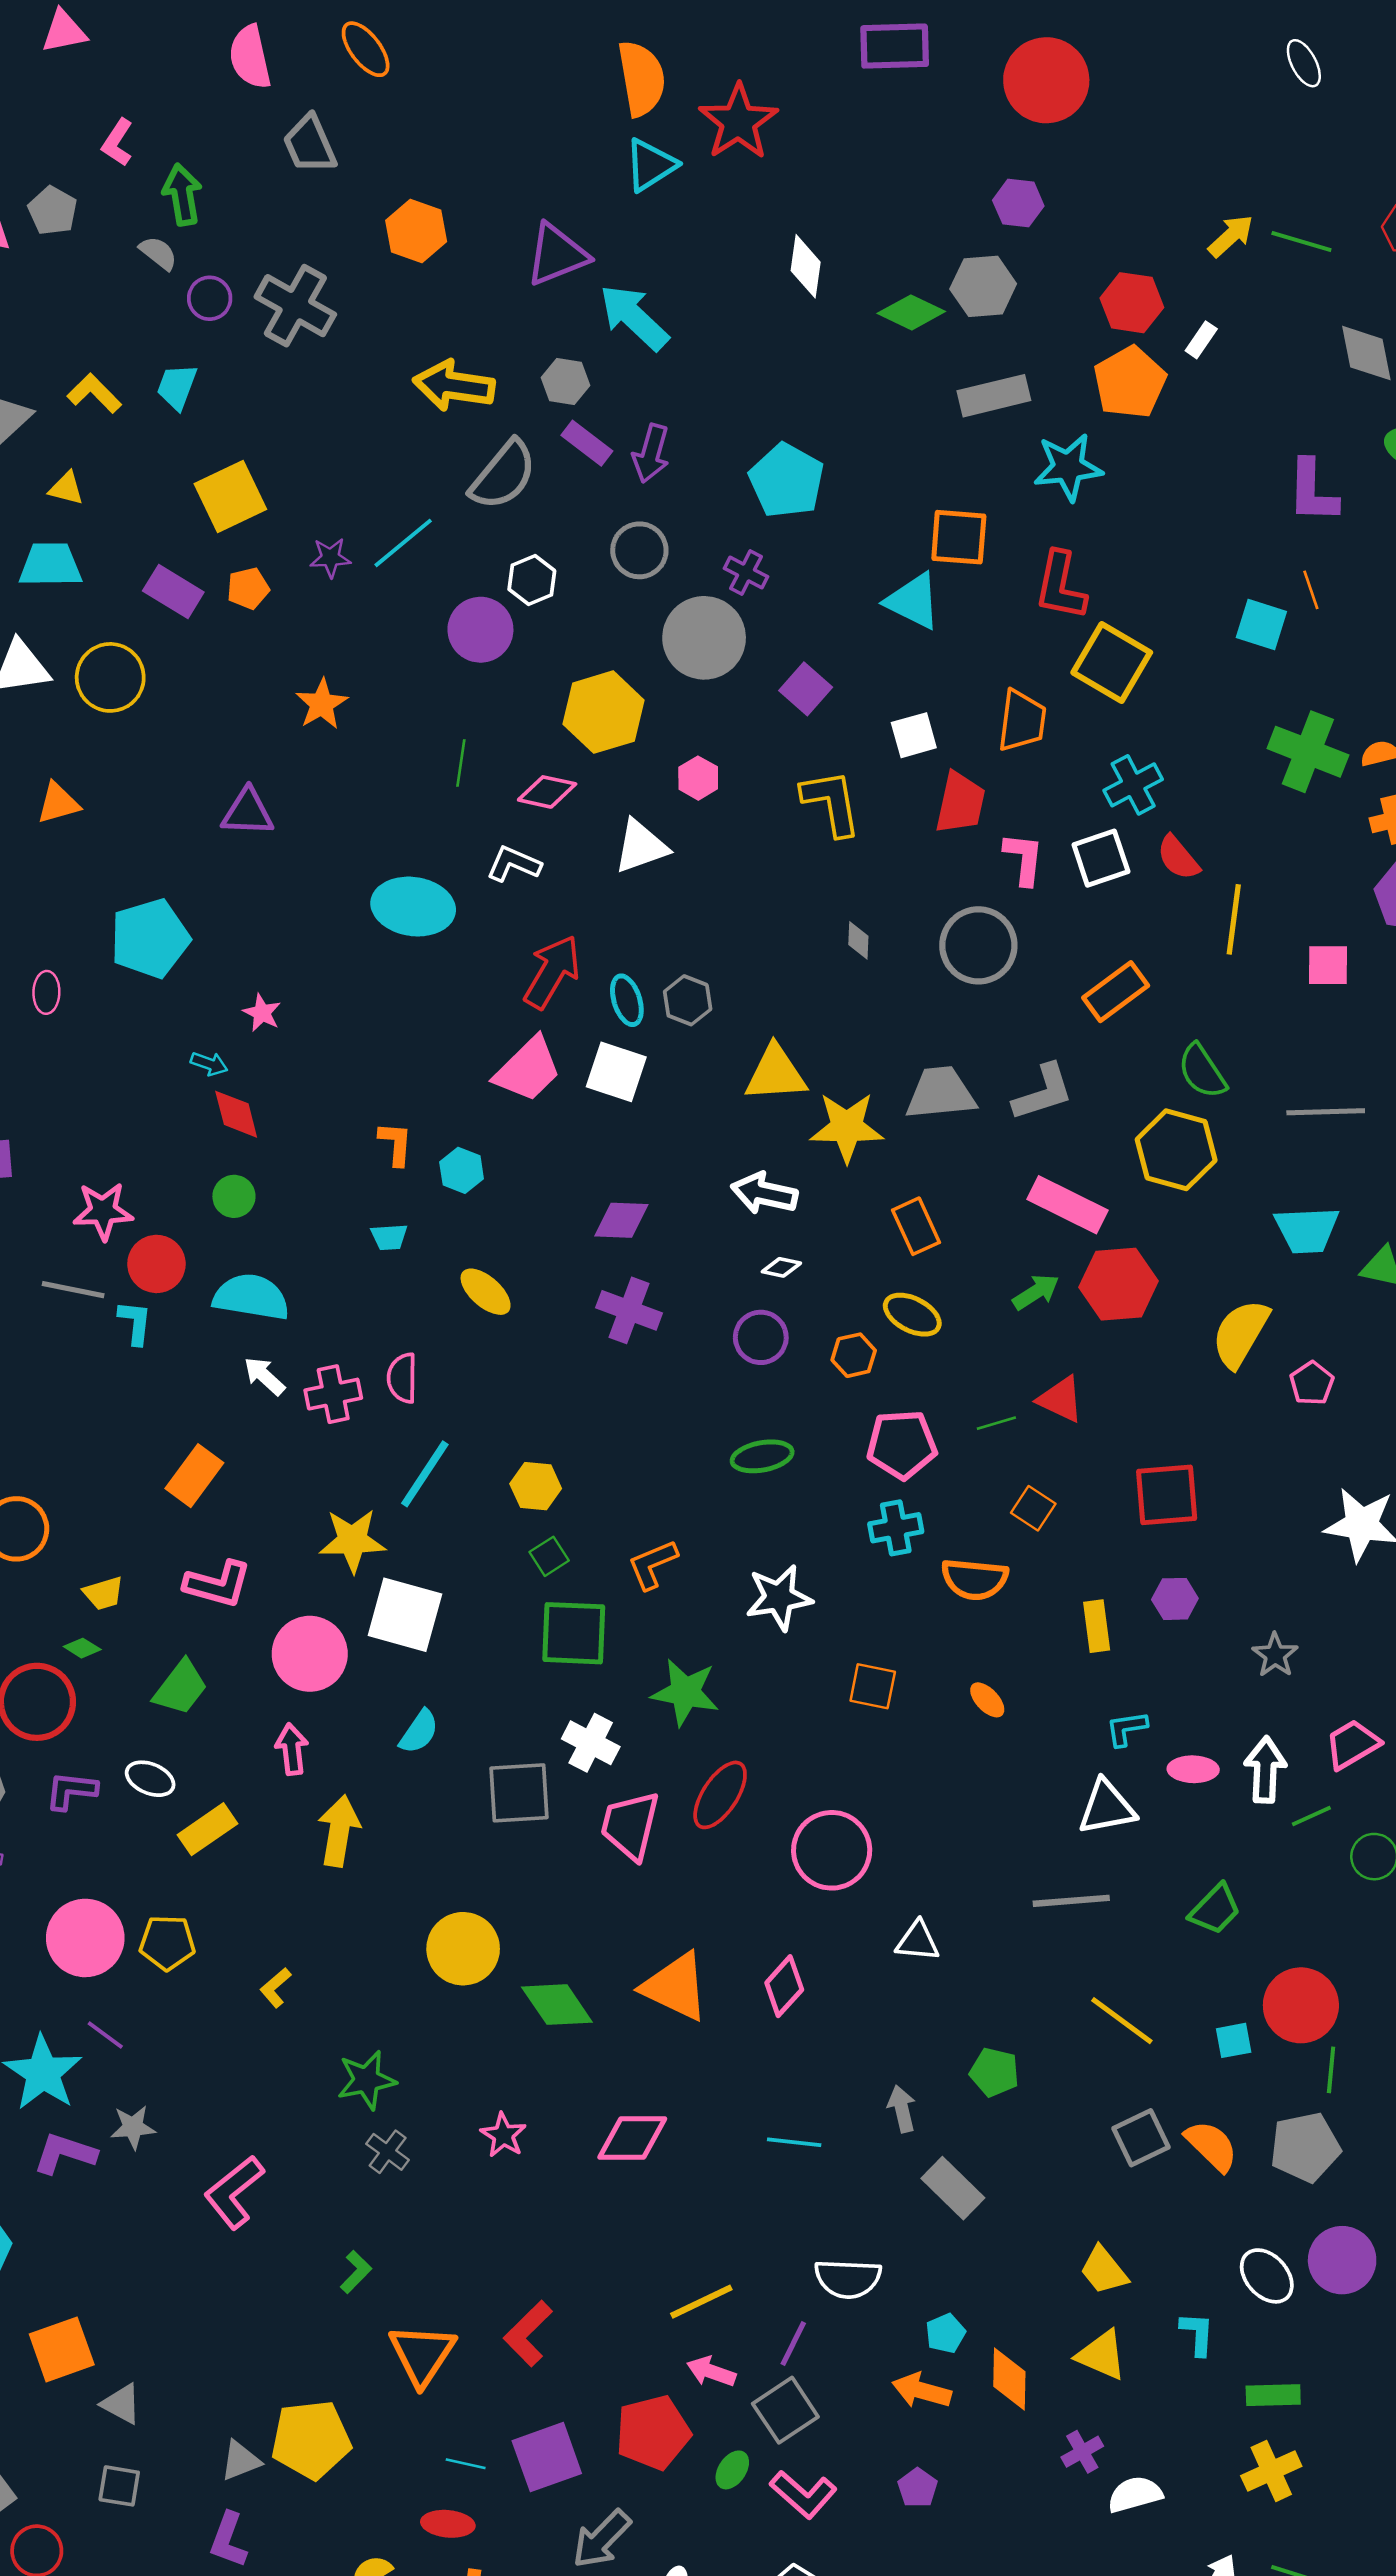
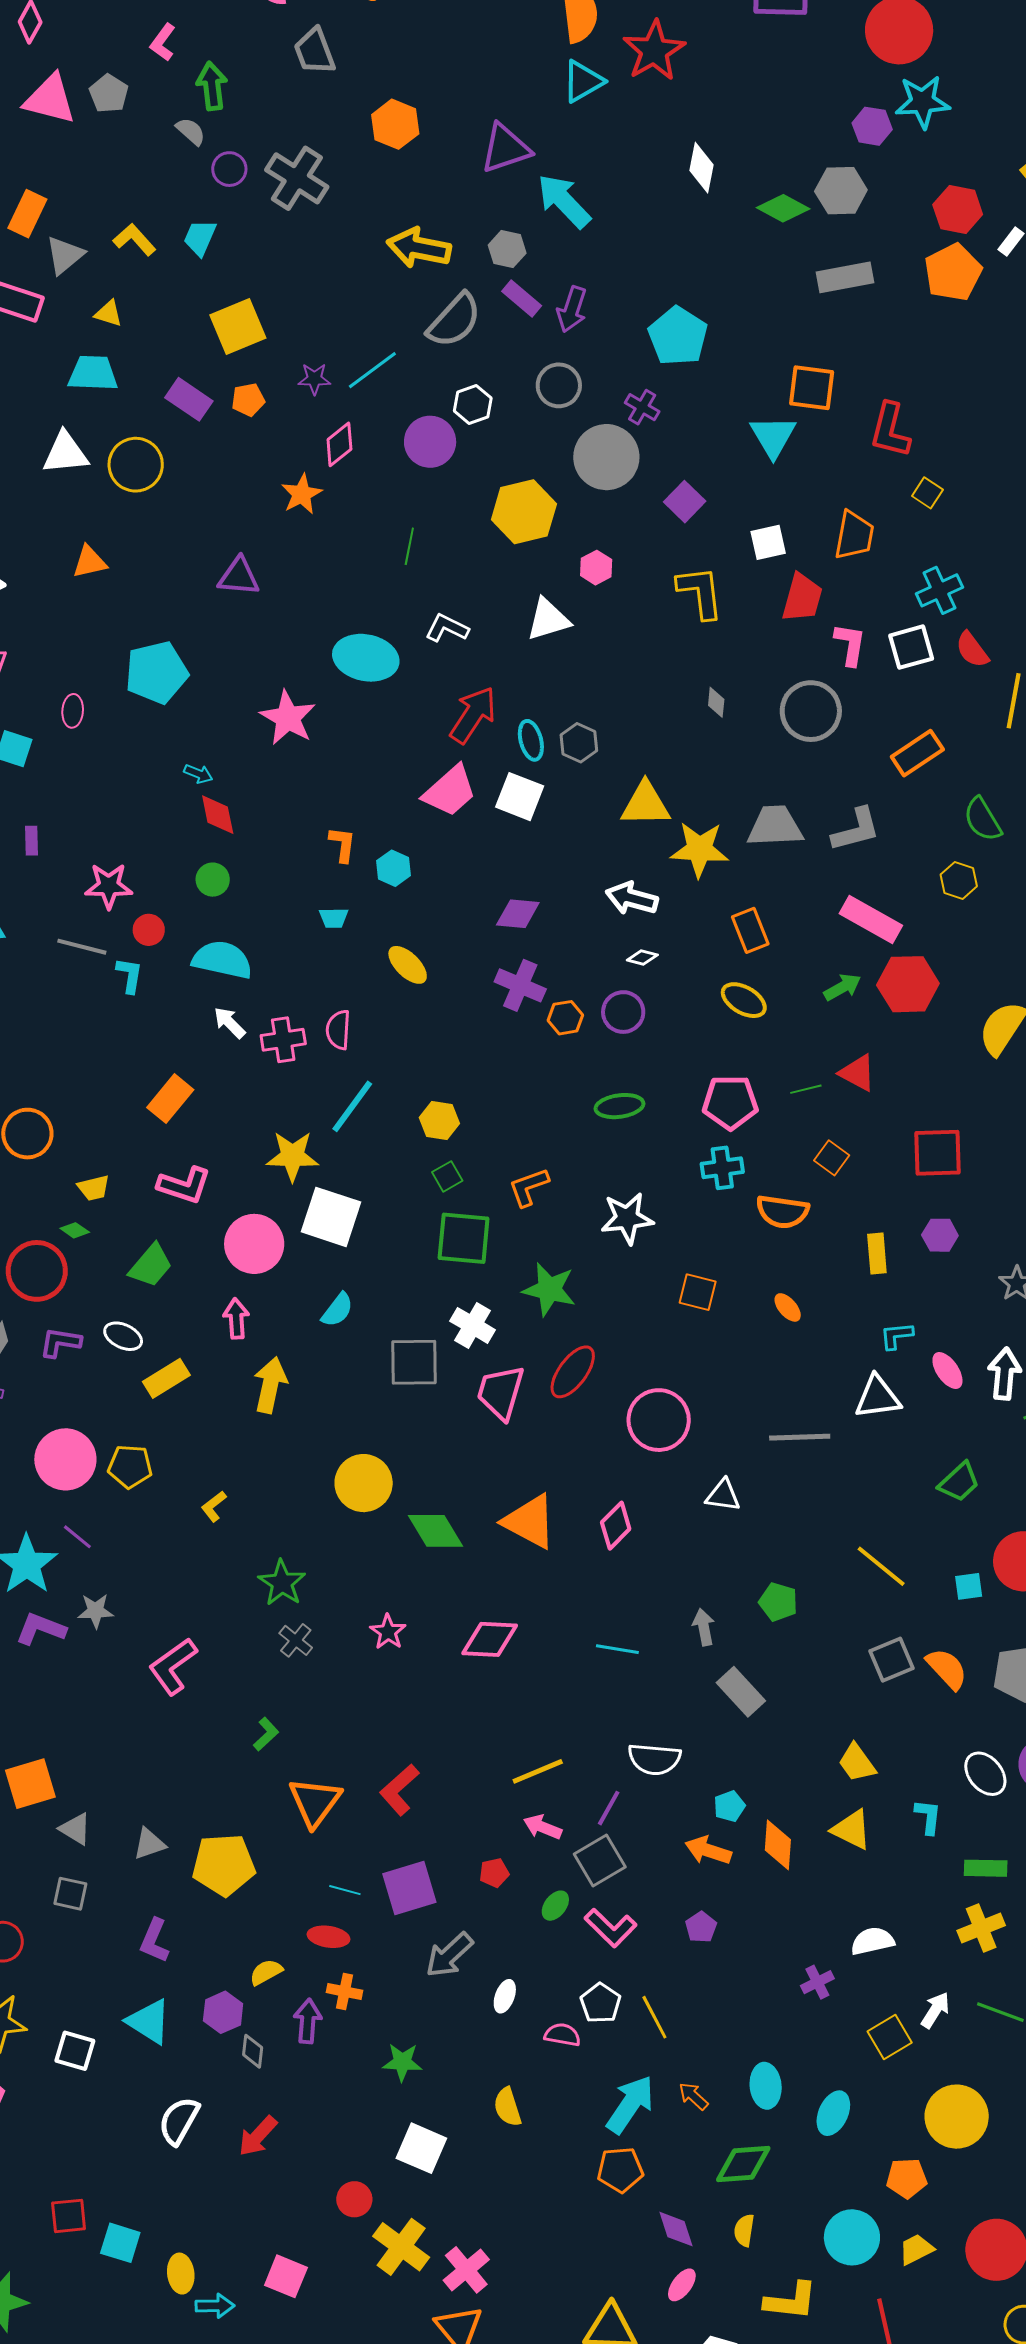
cyan star: (1068, 467) -> (923, 102), moved
cyan triangle: (913, 601) -> (773, 436), turned 30
yellow square: (1112, 662) -> (927, 493), size x0.5
pink diamond: (547, 792) -> (339, 444), moved, turned -54
pink star: (262, 1013) -> (288, 718), moved, size x1.8
yellow hexagon: (1176, 1150) -> (959, 880), size x0.6
red circle: (156, 1264) -> (149, 930), size x0.7
orange hexagon: (854, 1355) -> (565, 1018), moved
pink ellipse: (1193, 1769) -> (947, 1370), turned 51
gray line: (1071, 1901) -> (800, 1437), moved
green star: (366, 2080) -> (282, 1583), turned -30
red pentagon: (653, 2432) -> (494, 1873), size x0.5
purple cross: (1082, 2452) -> (817, 1982), moved
gray triangle: (240, 2461) -> (149, 1844), moved

